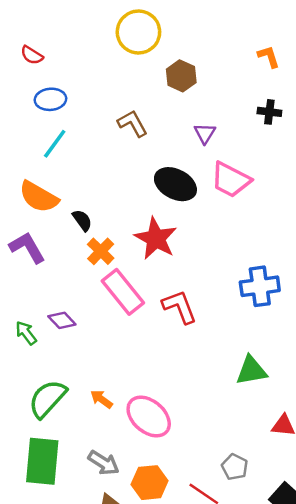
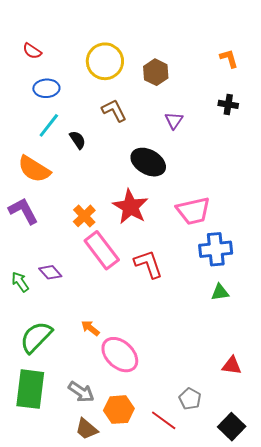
yellow circle: (138, 32) -> (105, 61), moved
pink trapezoid: (231, 180) -> (193, 211), moved, turned -42
black semicircle: (82, 220) -> (78, 140), moved
green triangle: (251, 371) -> (220, 292), moved, size x0.7
orange arrow: (102, 399) -> (90, 328), moved

